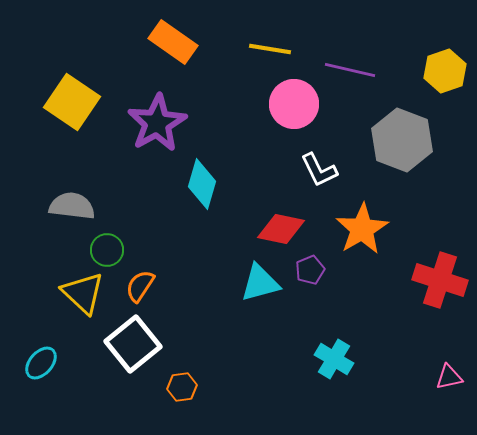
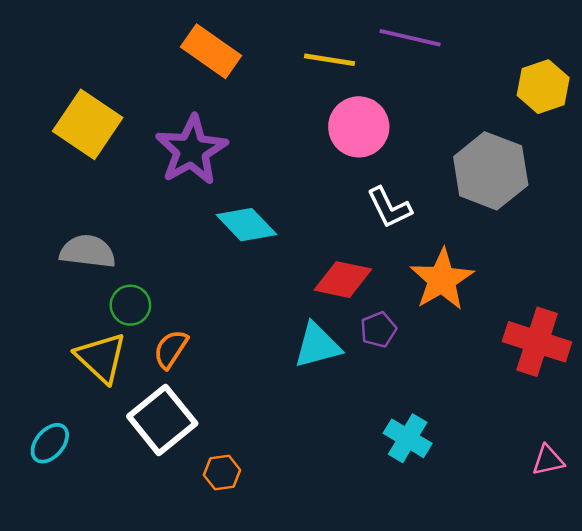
purple line: (350, 70) -> (410, 38), moved
cyan diamond: (202, 184) -> (246, 225), turned -60

